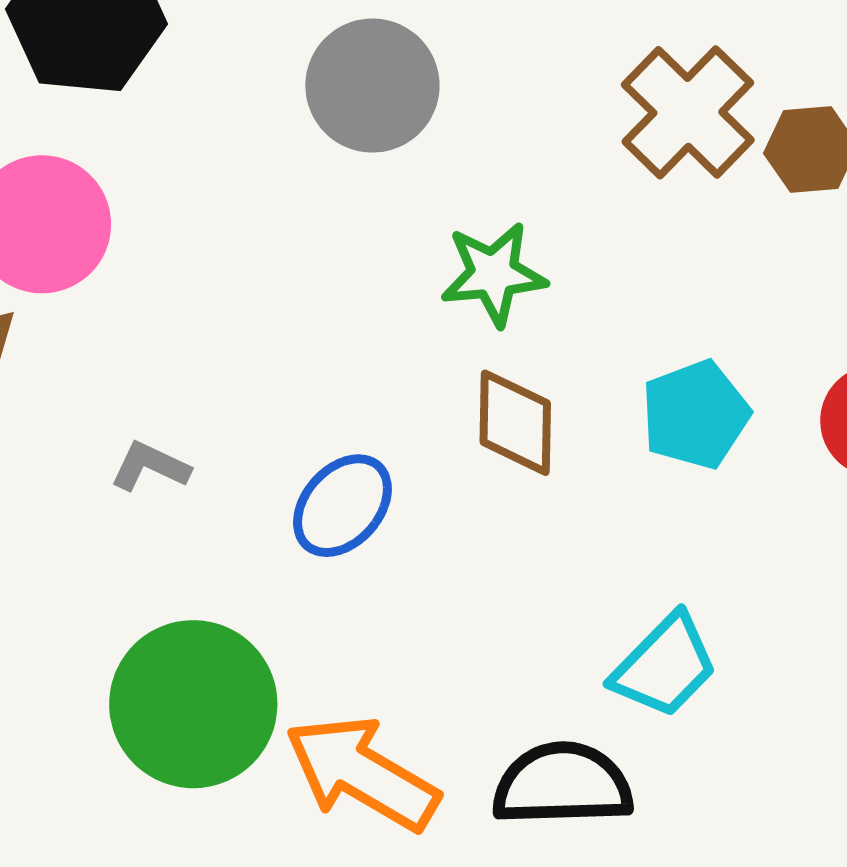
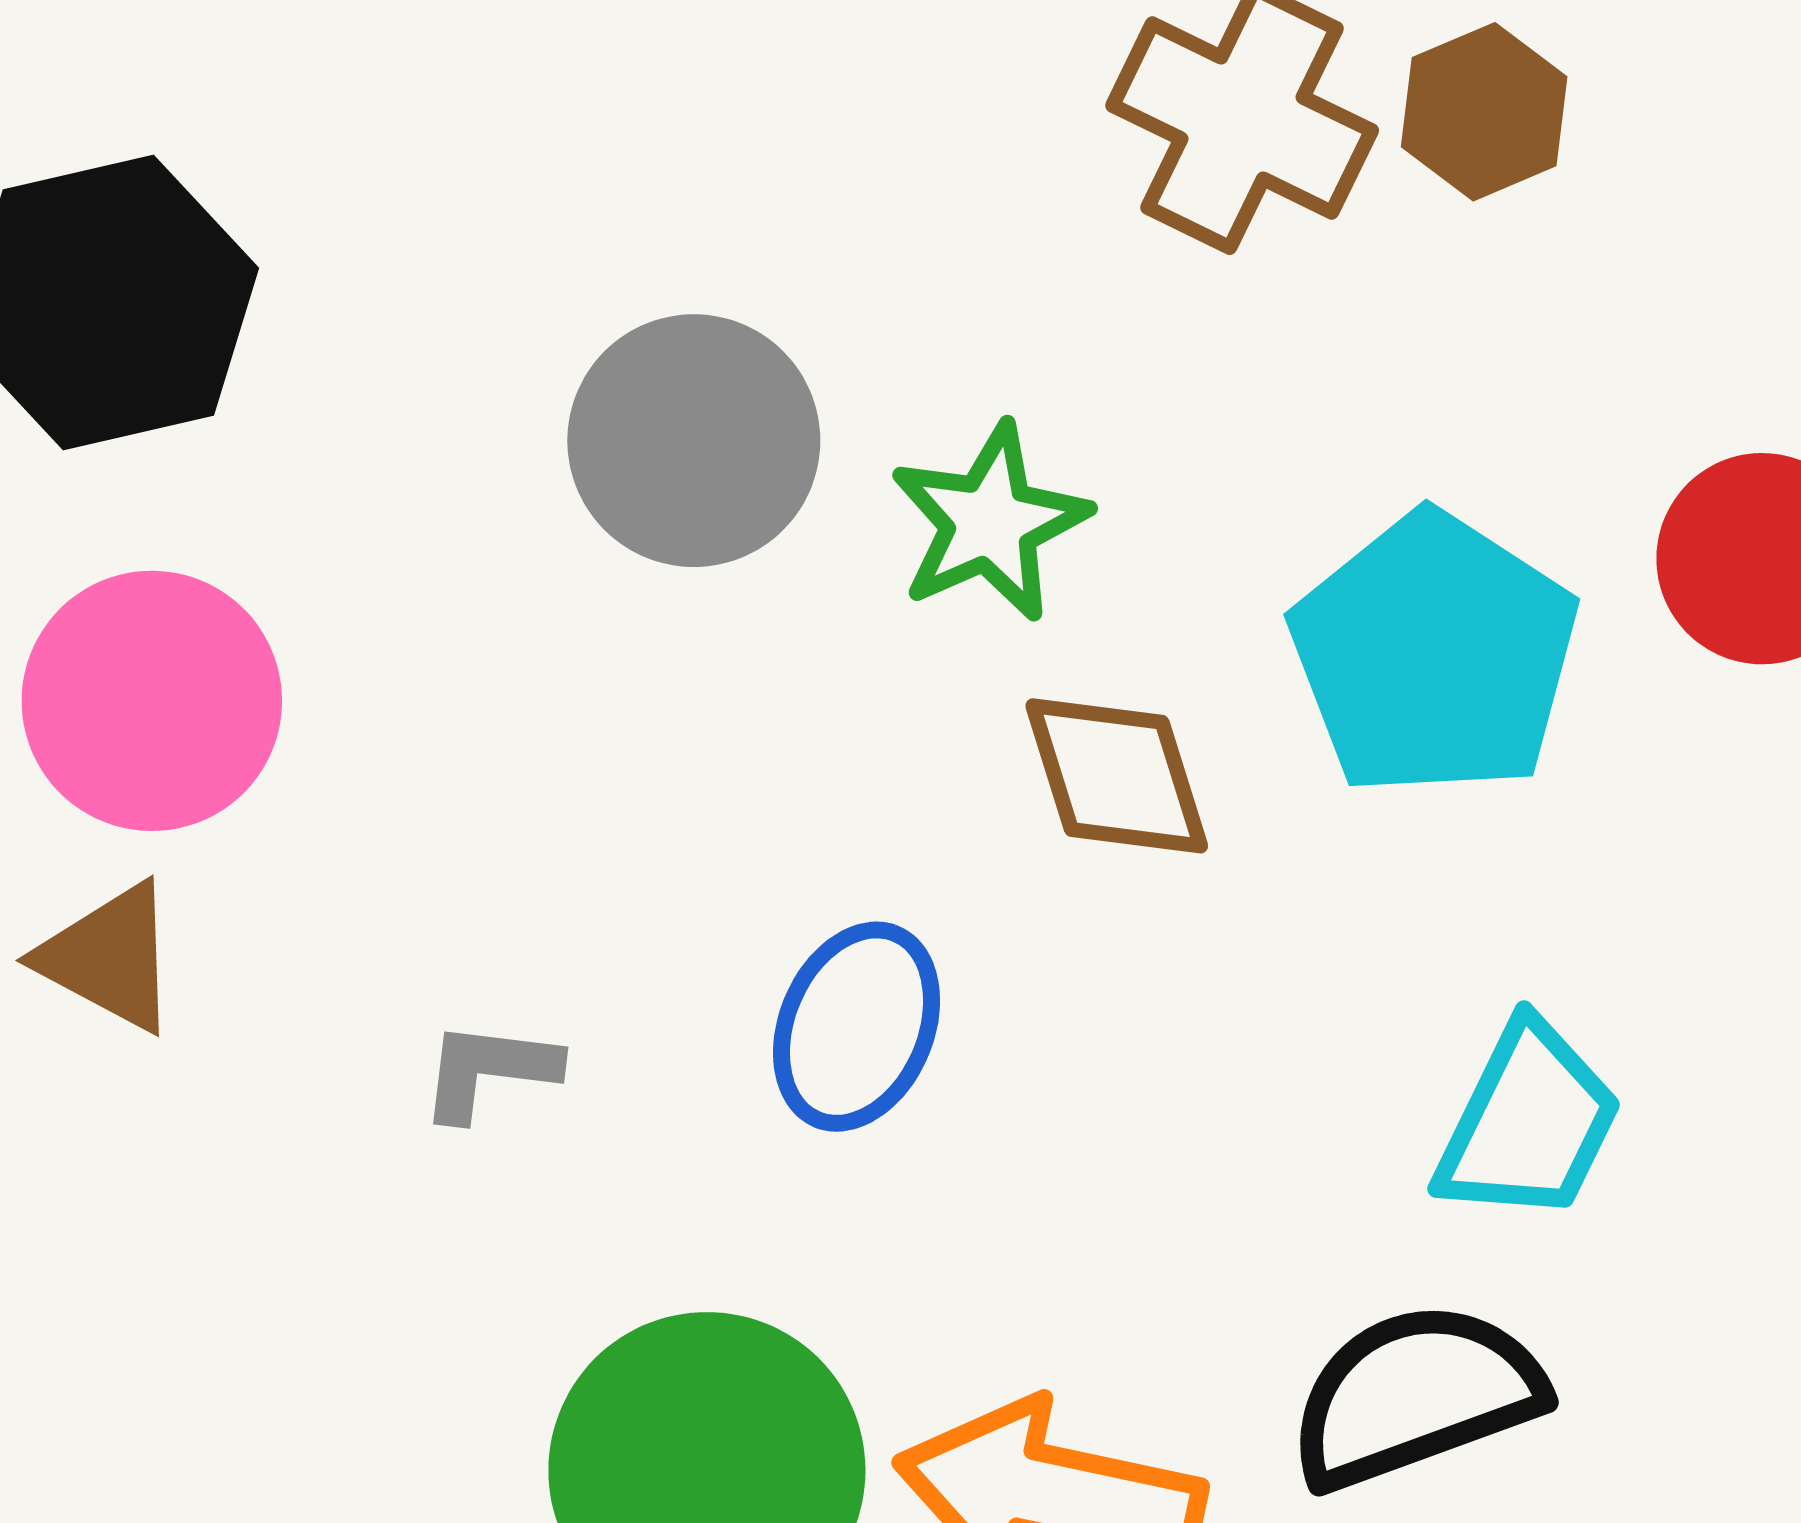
gray circle: (372, 86) -> (694, 441), moved
cyan pentagon: (695, 415) -> (1434, 655), size x1.4

